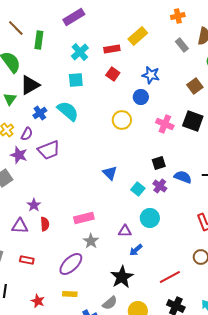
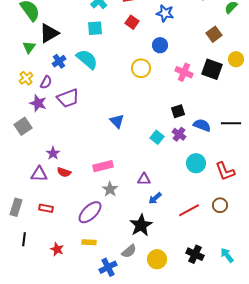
blue star: (151, 75) -> (165, 13), moved
blue triangle: (110, 173) -> (117, 121), moved
cyan circle: (150, 218) -> (196, 163), moved
red semicircle: (45, 224) -> (64, 172), turned 112
red line: (170, 277) -> (189, 210), moved

